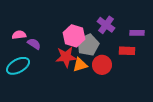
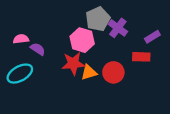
purple rectangle: (137, 33) -> (152, 37), turned -32
gray pentagon: (88, 45) -> (98, 19), moved

